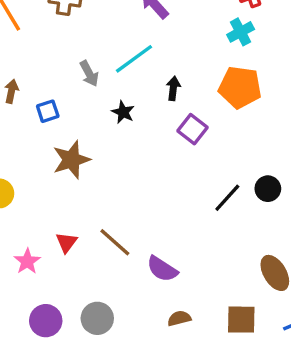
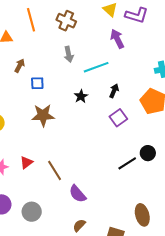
gray arrow: (89, 74) -> (69, 54), moved
black circle: (268, 189) -> (148, 153), moved
brown semicircle: (179, 318) -> (79, 225), turned -48

